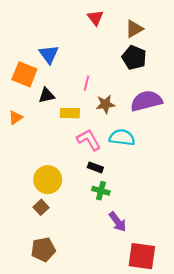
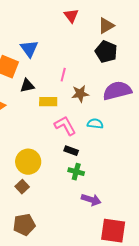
cyan semicircle: (122, 137) -> (95, 124), size x0.7
purple arrow: (118, 222) -> (91, 200), turned -36

